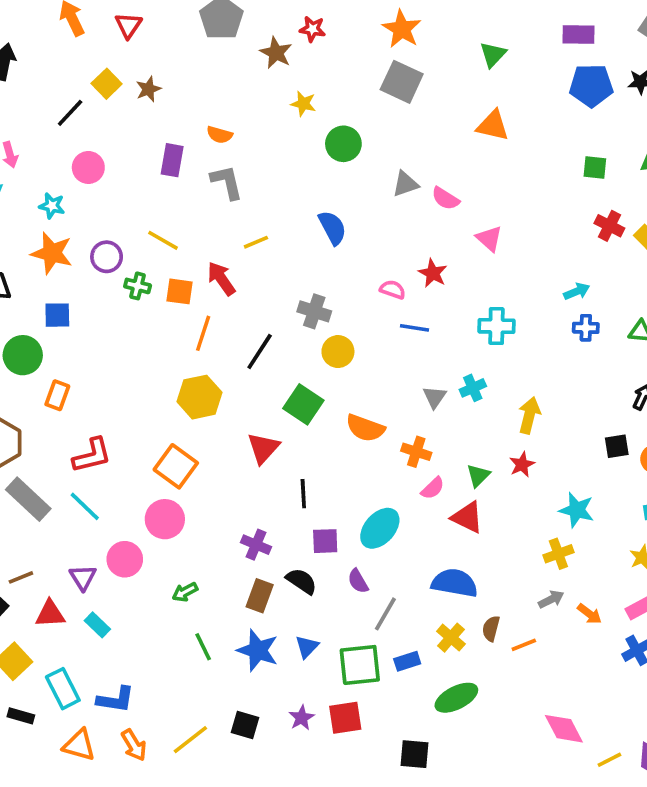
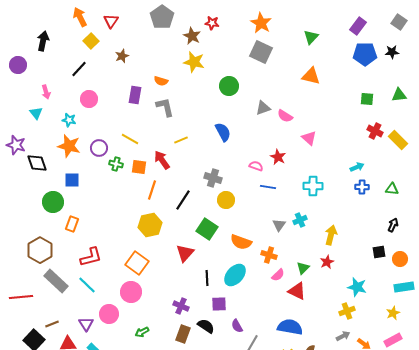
purple rectangle: (578, 34) -> (358, 26), turned -54
yellow square: (107, 84) -> (91, 41), moved
yellow star: (303, 104) -> (194, 62), moved, size x1.5
cyan ellipse: (380, 528) -> (235, 275), moved

